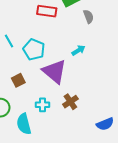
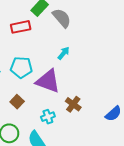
gray semicircle: (88, 16) -> (62, 18), size x1.5

